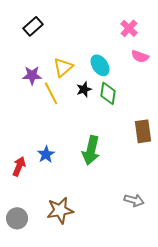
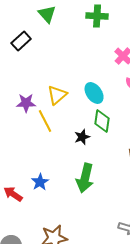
black rectangle: (33, 26) -> (21, 41), moved
black star: (84, 89) -> (82, 137), moved
red arrow: (19, 166) -> (13, 194), turned -78

